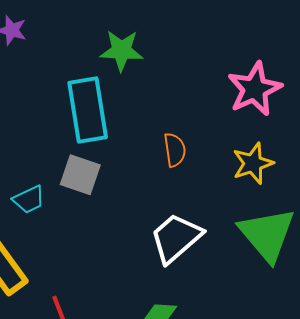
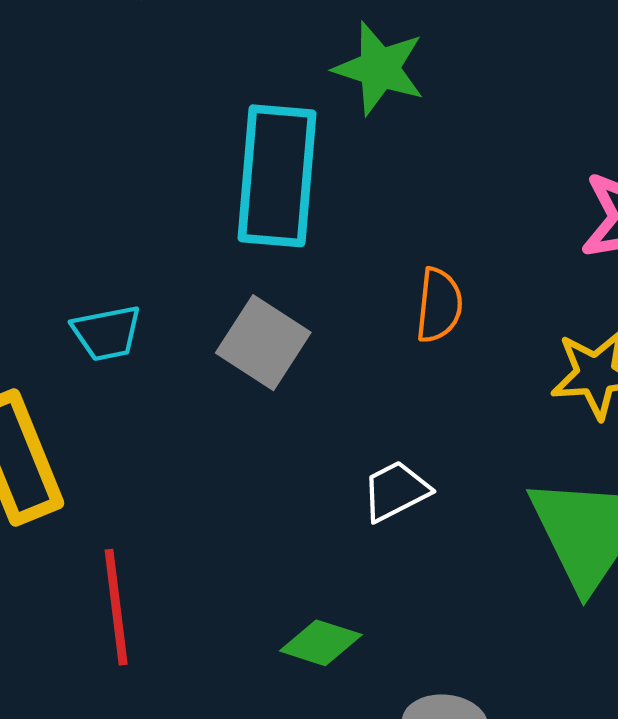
gray square: (80, 175) -> (263, 343), moved
white trapezoid: (176, 238) -> (396, 491), size x0.6

